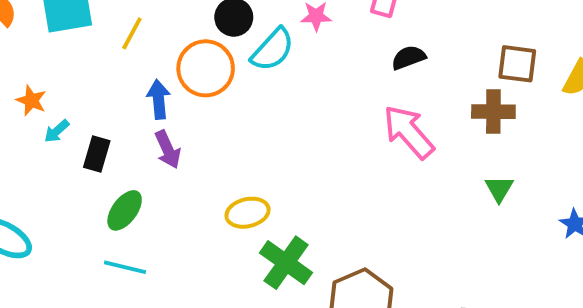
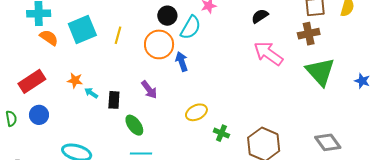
blue arrow: (159, 99) -> (182, 61), moved
cyan arrow: (57, 131) -> (91, 93), turned 88
green triangle: (499, 189) -> (320, 72), size x2.0
green ellipse: (125, 210) -> (134, 125), turned -60
green cross: (286, 263) -> (221, 133), size x0.6

